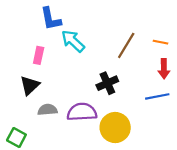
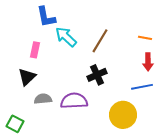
brown line: (126, 45) -> (100, 41), moved
yellow circle: (115, 128) -> (123, 115), moved

